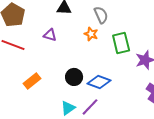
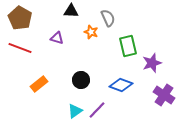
orange star: (91, 34) -> (91, 32), moved
blue diamond: (99, 82) -> (121, 85), moved

